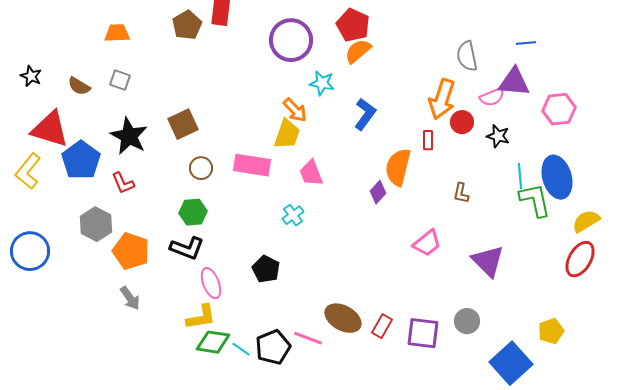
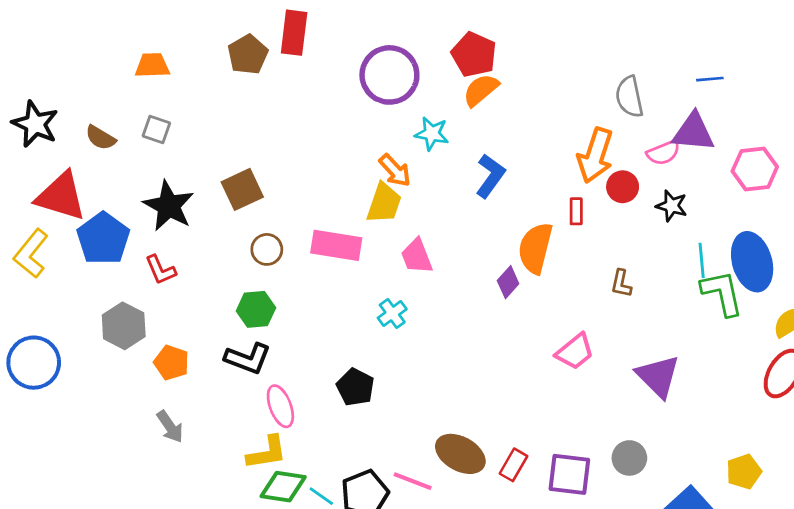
black star: (31, 76) -> (35, 124), size x1.6
orange pentagon: (131, 251) -> (171, 363), size x0.7

